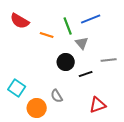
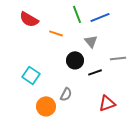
green line: (68, 26) -> (77, 14), moved
cyan square: (17, 88) -> (31, 75), moved
gray semicircle: (57, 96) -> (66, 94), turned -120

